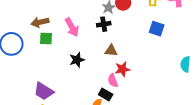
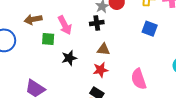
green square: (46, 39) -> (48, 39), moved
red star: (122, 69) -> (101, 70), moved
pink semicircle: (113, 80) -> (139, 79), moved, size x1.5

